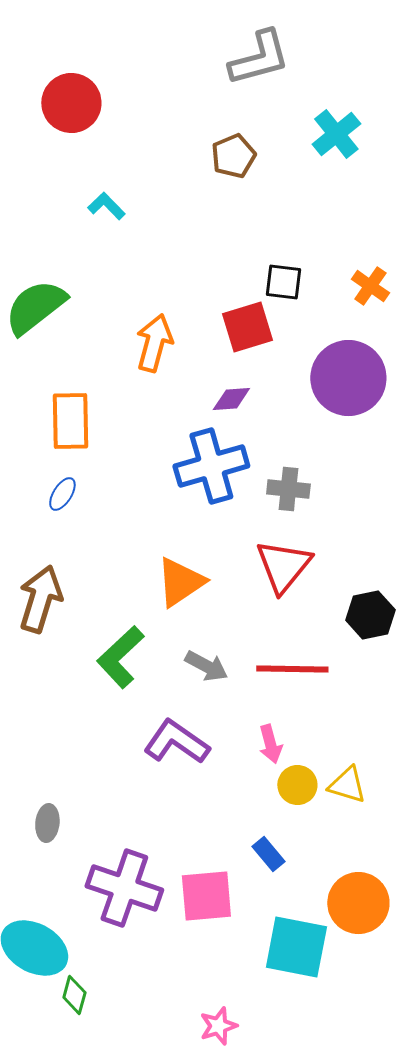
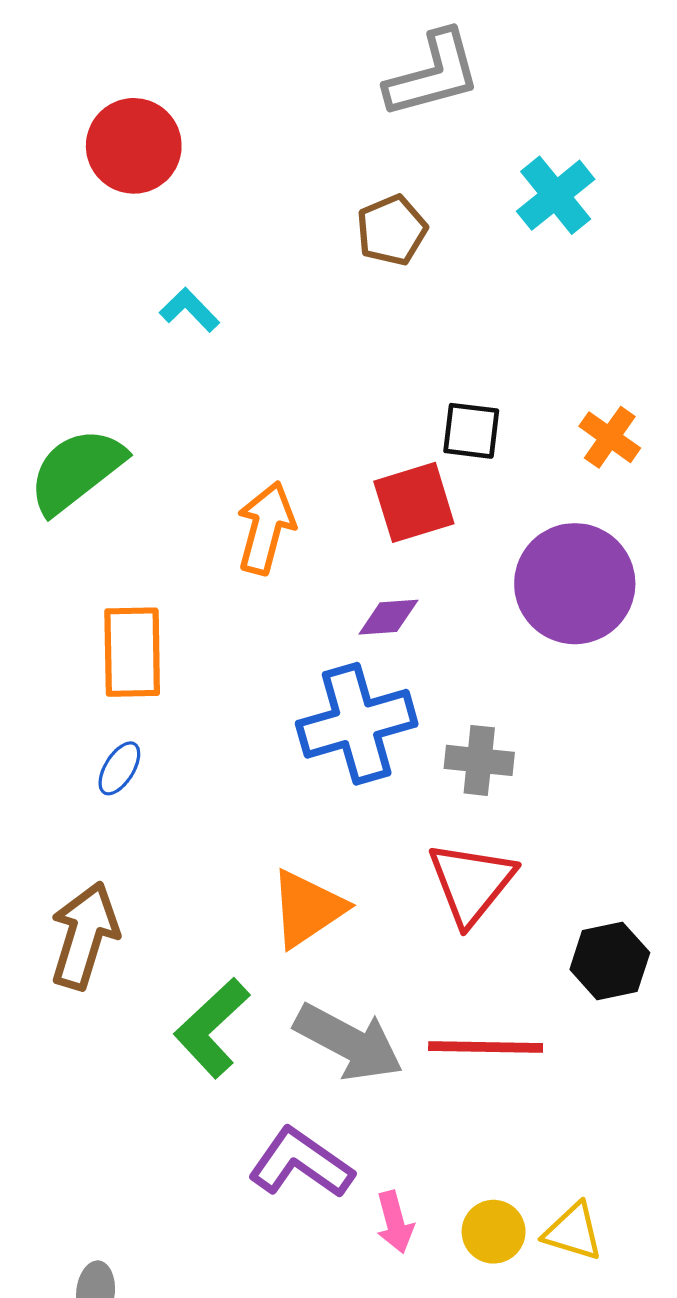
gray arrow: (206, 666) -> (349, 1042), size x1.6
pink arrow: (270, 744) -> (395, 1222), moved

